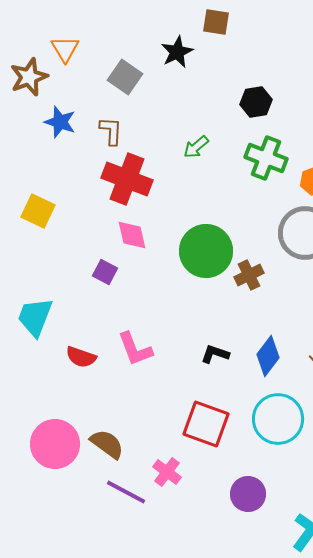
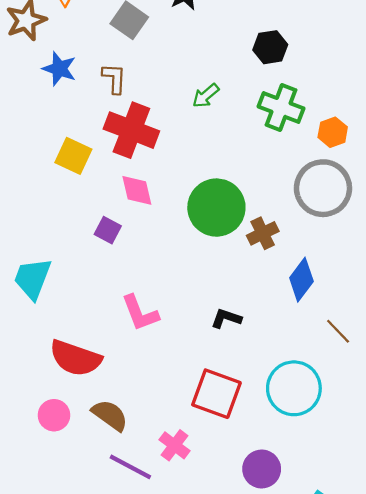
yellow square: (38, 211) -> (73, 156), moved
blue diamond: (268, 356) -> (301, 280), moved
red semicircle: (81, 357) -> (75, 358), moved, size x1.6
pink circle: (55, 444) -> (54, 415), size x0.6

